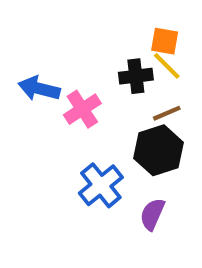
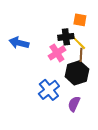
yellow line: (167, 66) -> (79, 43), moved
pink cross: (82, 109) -> (57, 53), moved
brown line: (167, 113) -> (81, 55), turned -64

